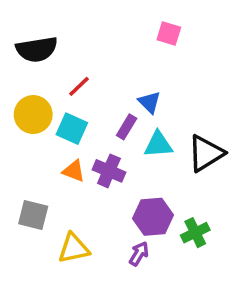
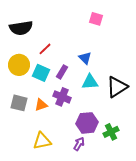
purple rectangle: (127, 127) -> (62, 72), moved
orange triangle: (74, 171) -> (41, 105), moved, turned -40
gray square: (33, 215) -> (19, 103), moved

